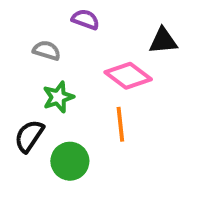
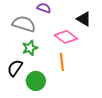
black triangle: (163, 41) -> (84, 19), turned 35
gray semicircle: (47, 50) -> (24, 24), size x1.6

